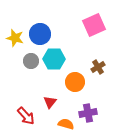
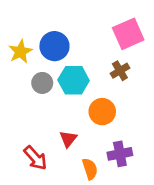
yellow star: (15, 38) -> (20, 52), turned 30
brown cross: (98, 67) -> (120, 71), moved
orange semicircle: (66, 124) -> (90, 169), turned 56

